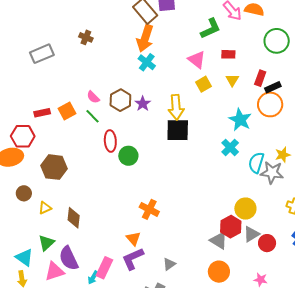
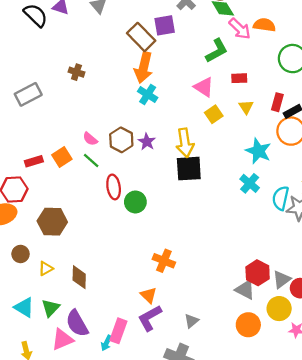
yellow circle: (245, 209) -> (279, 309), moved
cyan triangle: (24, 257) -> (24, 307), moved

